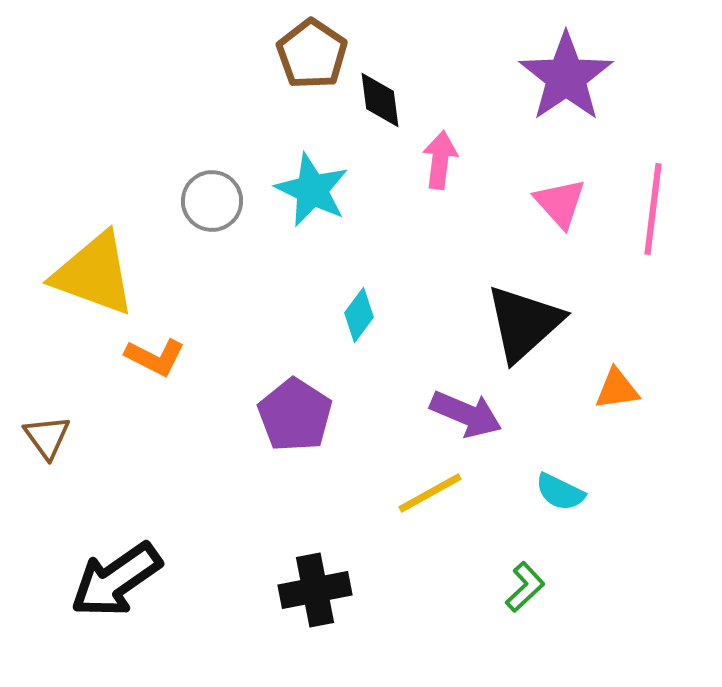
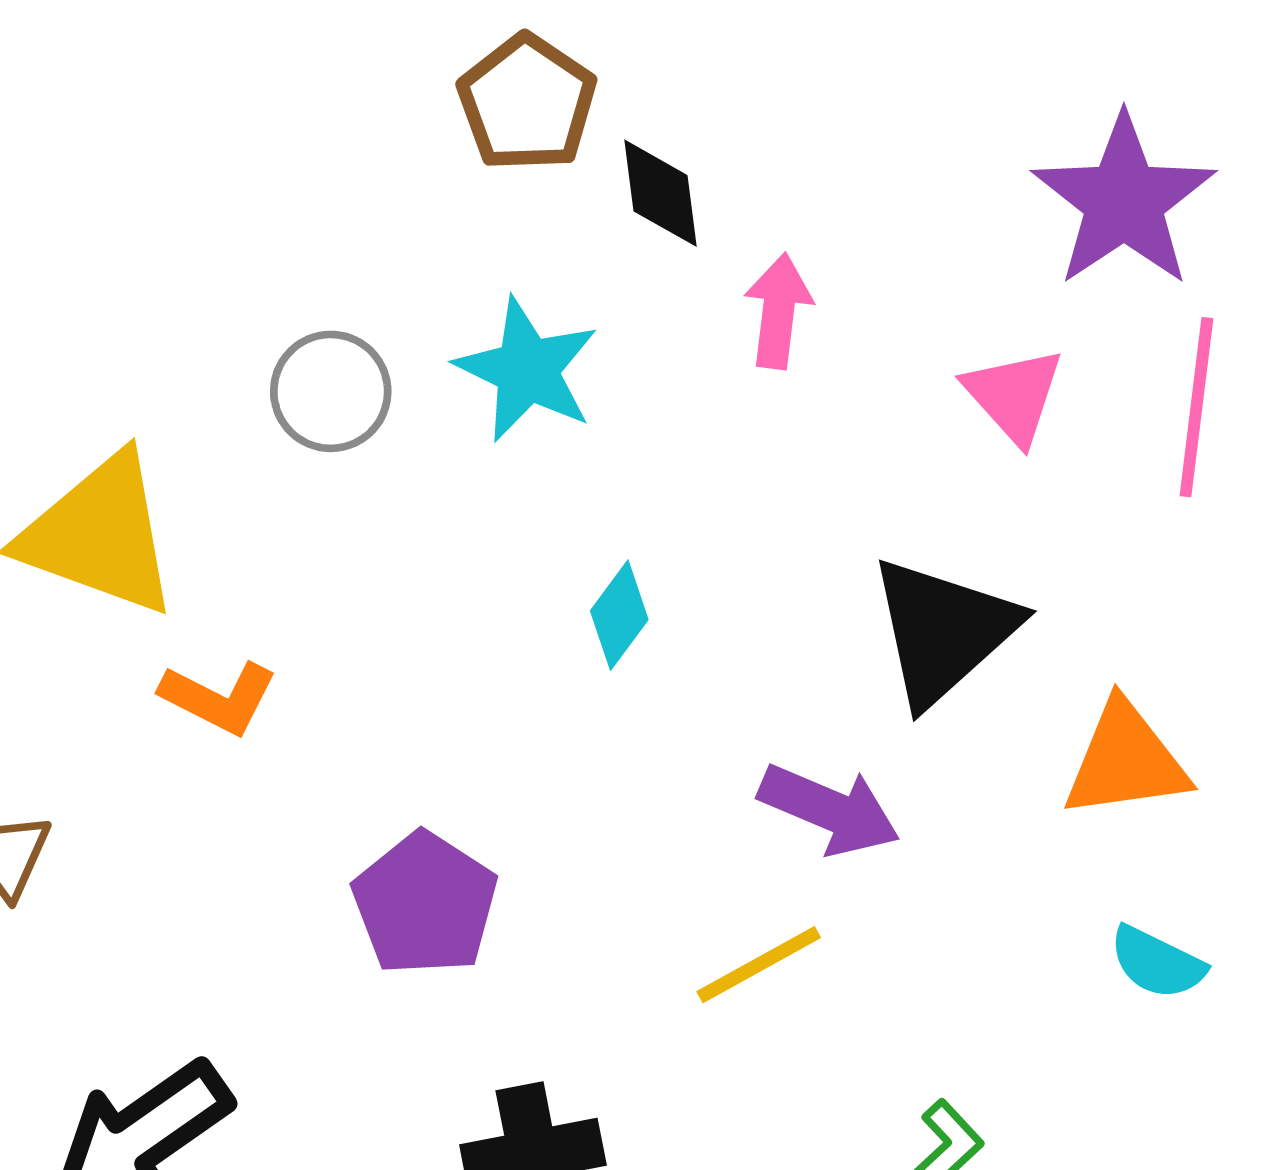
purple star: (566, 77) -> (1124, 201), moved
orange triangle: (617, 389) -> (1126, 760), size x1.5
purple pentagon: (295, 415) -> (425, 904), moved
cyan semicircle: (560, 492) -> (1157, 963), moved

